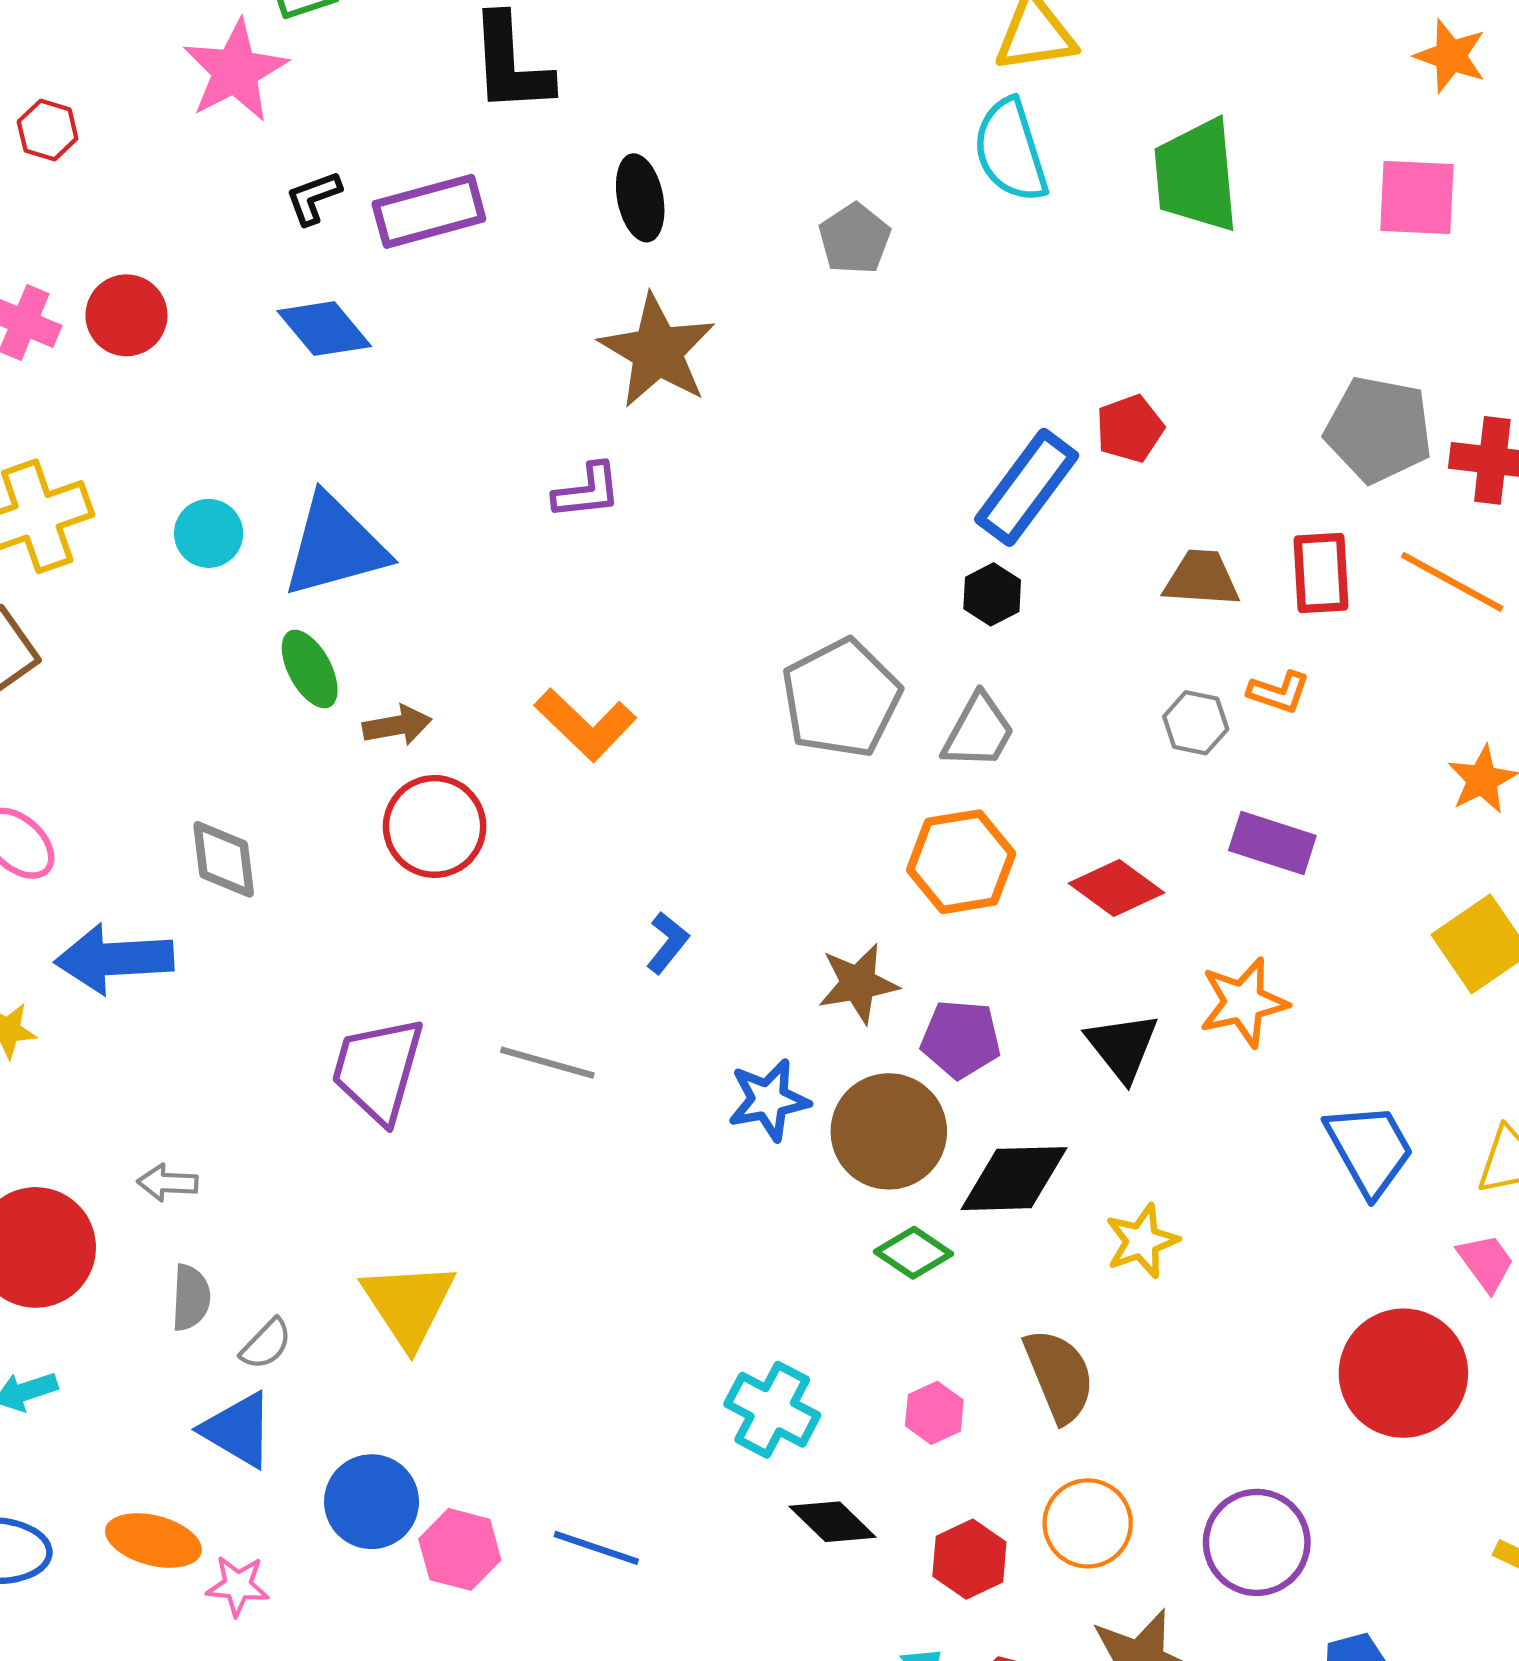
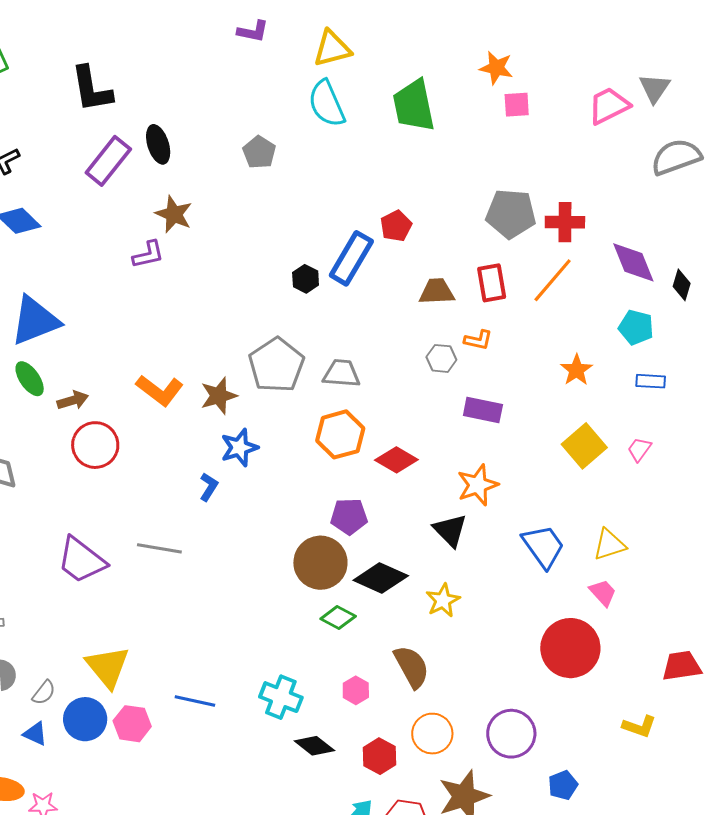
orange star: (1451, 56) -> (496, 68), moved
pink square: (1417, 198) -> (517, 105), size x0.7
purple rectangle: (429, 211) -> (108, 161), moved, turned -30
brown star: (657, 351) -> (174, 214), size x0.7
purple L-shape: (587, 491) -> (148, 254), moved
orange line: (1452, 582) -> (553, 280), turned -72
black hexagon: (992, 594) -> (306, 279), moved
gray trapezoid: (978, 731) -> (342, 373), turned -108
red diamond: (1116, 888) -> (396, 460), moved
brown star: (858, 983) -> (219, 396), moved
black triangle: (1122, 1047) -> (450, 530), moved
purple trapezoid: (378, 1070) -> (81, 560), turned -62
blue star: (769, 1100) -> (239, 448), moved
black diamond: (1014, 1179) -> (381, 578), turned 32
blue triangle: (238, 1430) -> (35, 734), size x0.7
blue circle: (372, 1502) -> (85, 719), moved
blue line: (596, 1548) -> (195, 701), moved
pink hexagon: (460, 1549) -> (132, 724), moved

